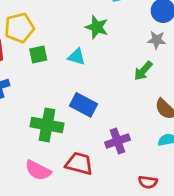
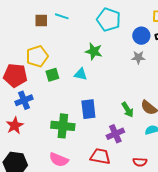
green arrow: (143, 71) -> (128, 110), moved, turned -70
blue rectangle: (84, 105) -> (88, 109), turned 60
red trapezoid: (79, 164) -> (100, 156), moved

